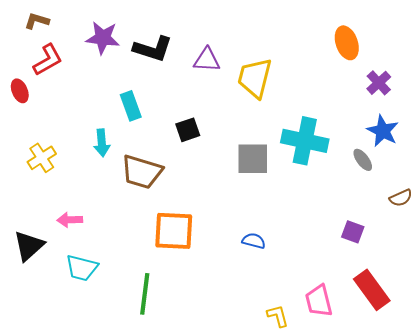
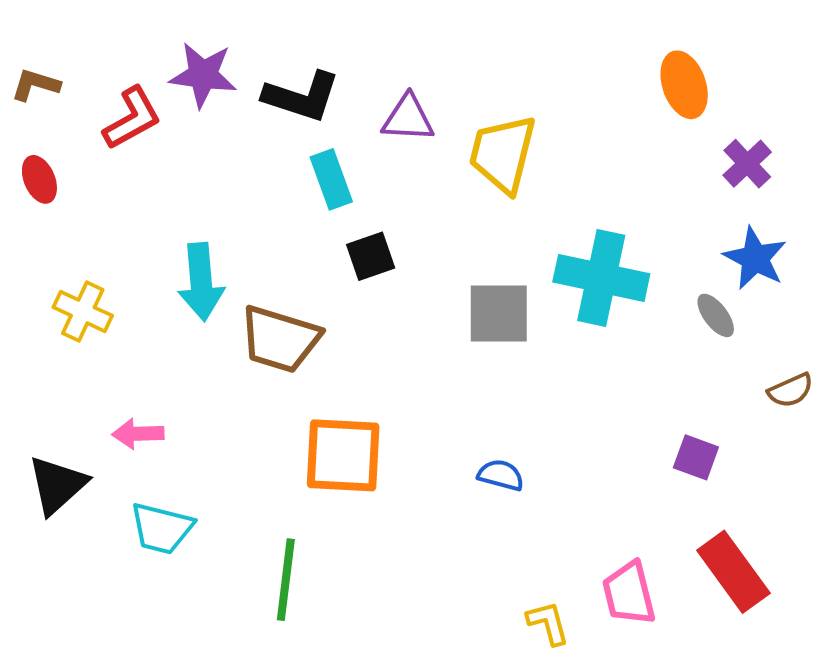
brown L-shape: (37, 21) -> (35, 85), moved
red L-shape: (48, 60) -> (132, 118), moved
cyan rectangle: (131, 106) -> (331, 179), moved
cyan arrow: (102, 143) -> (201, 282), size x1.4
yellow cross: (42, 158) -> (83, 311), turned -32

